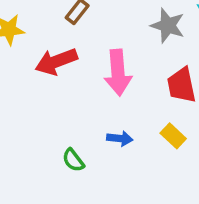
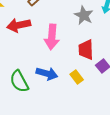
blue arrow: (120, 139) -> (47, 74), size x1.5
green semicircle: (73, 160) -> (19, 81), size x1.6

